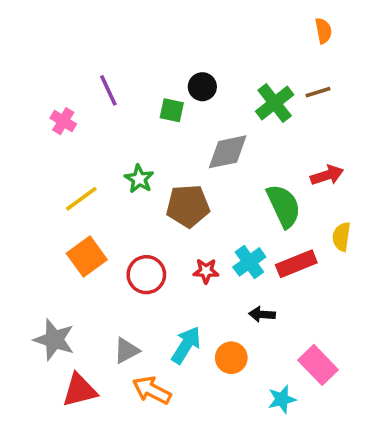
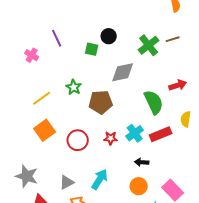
orange circle: (231, 358) -> (139, 186), moved

